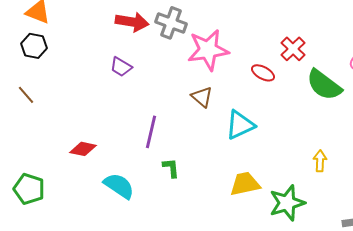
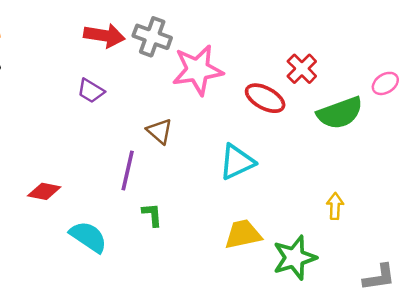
red ellipse: (263, 73) -> (265, 98), size x1.4
green semicircle: (324, 85) -> (340, 113), turned -57
brown triangle: (202, 97) -> (160, 131), moved

